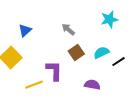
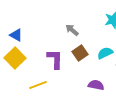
blue triangle: (25, 30) -> (16, 35), moved, turned -48
purple L-shape: (54, 71) -> (55, 59), moved

